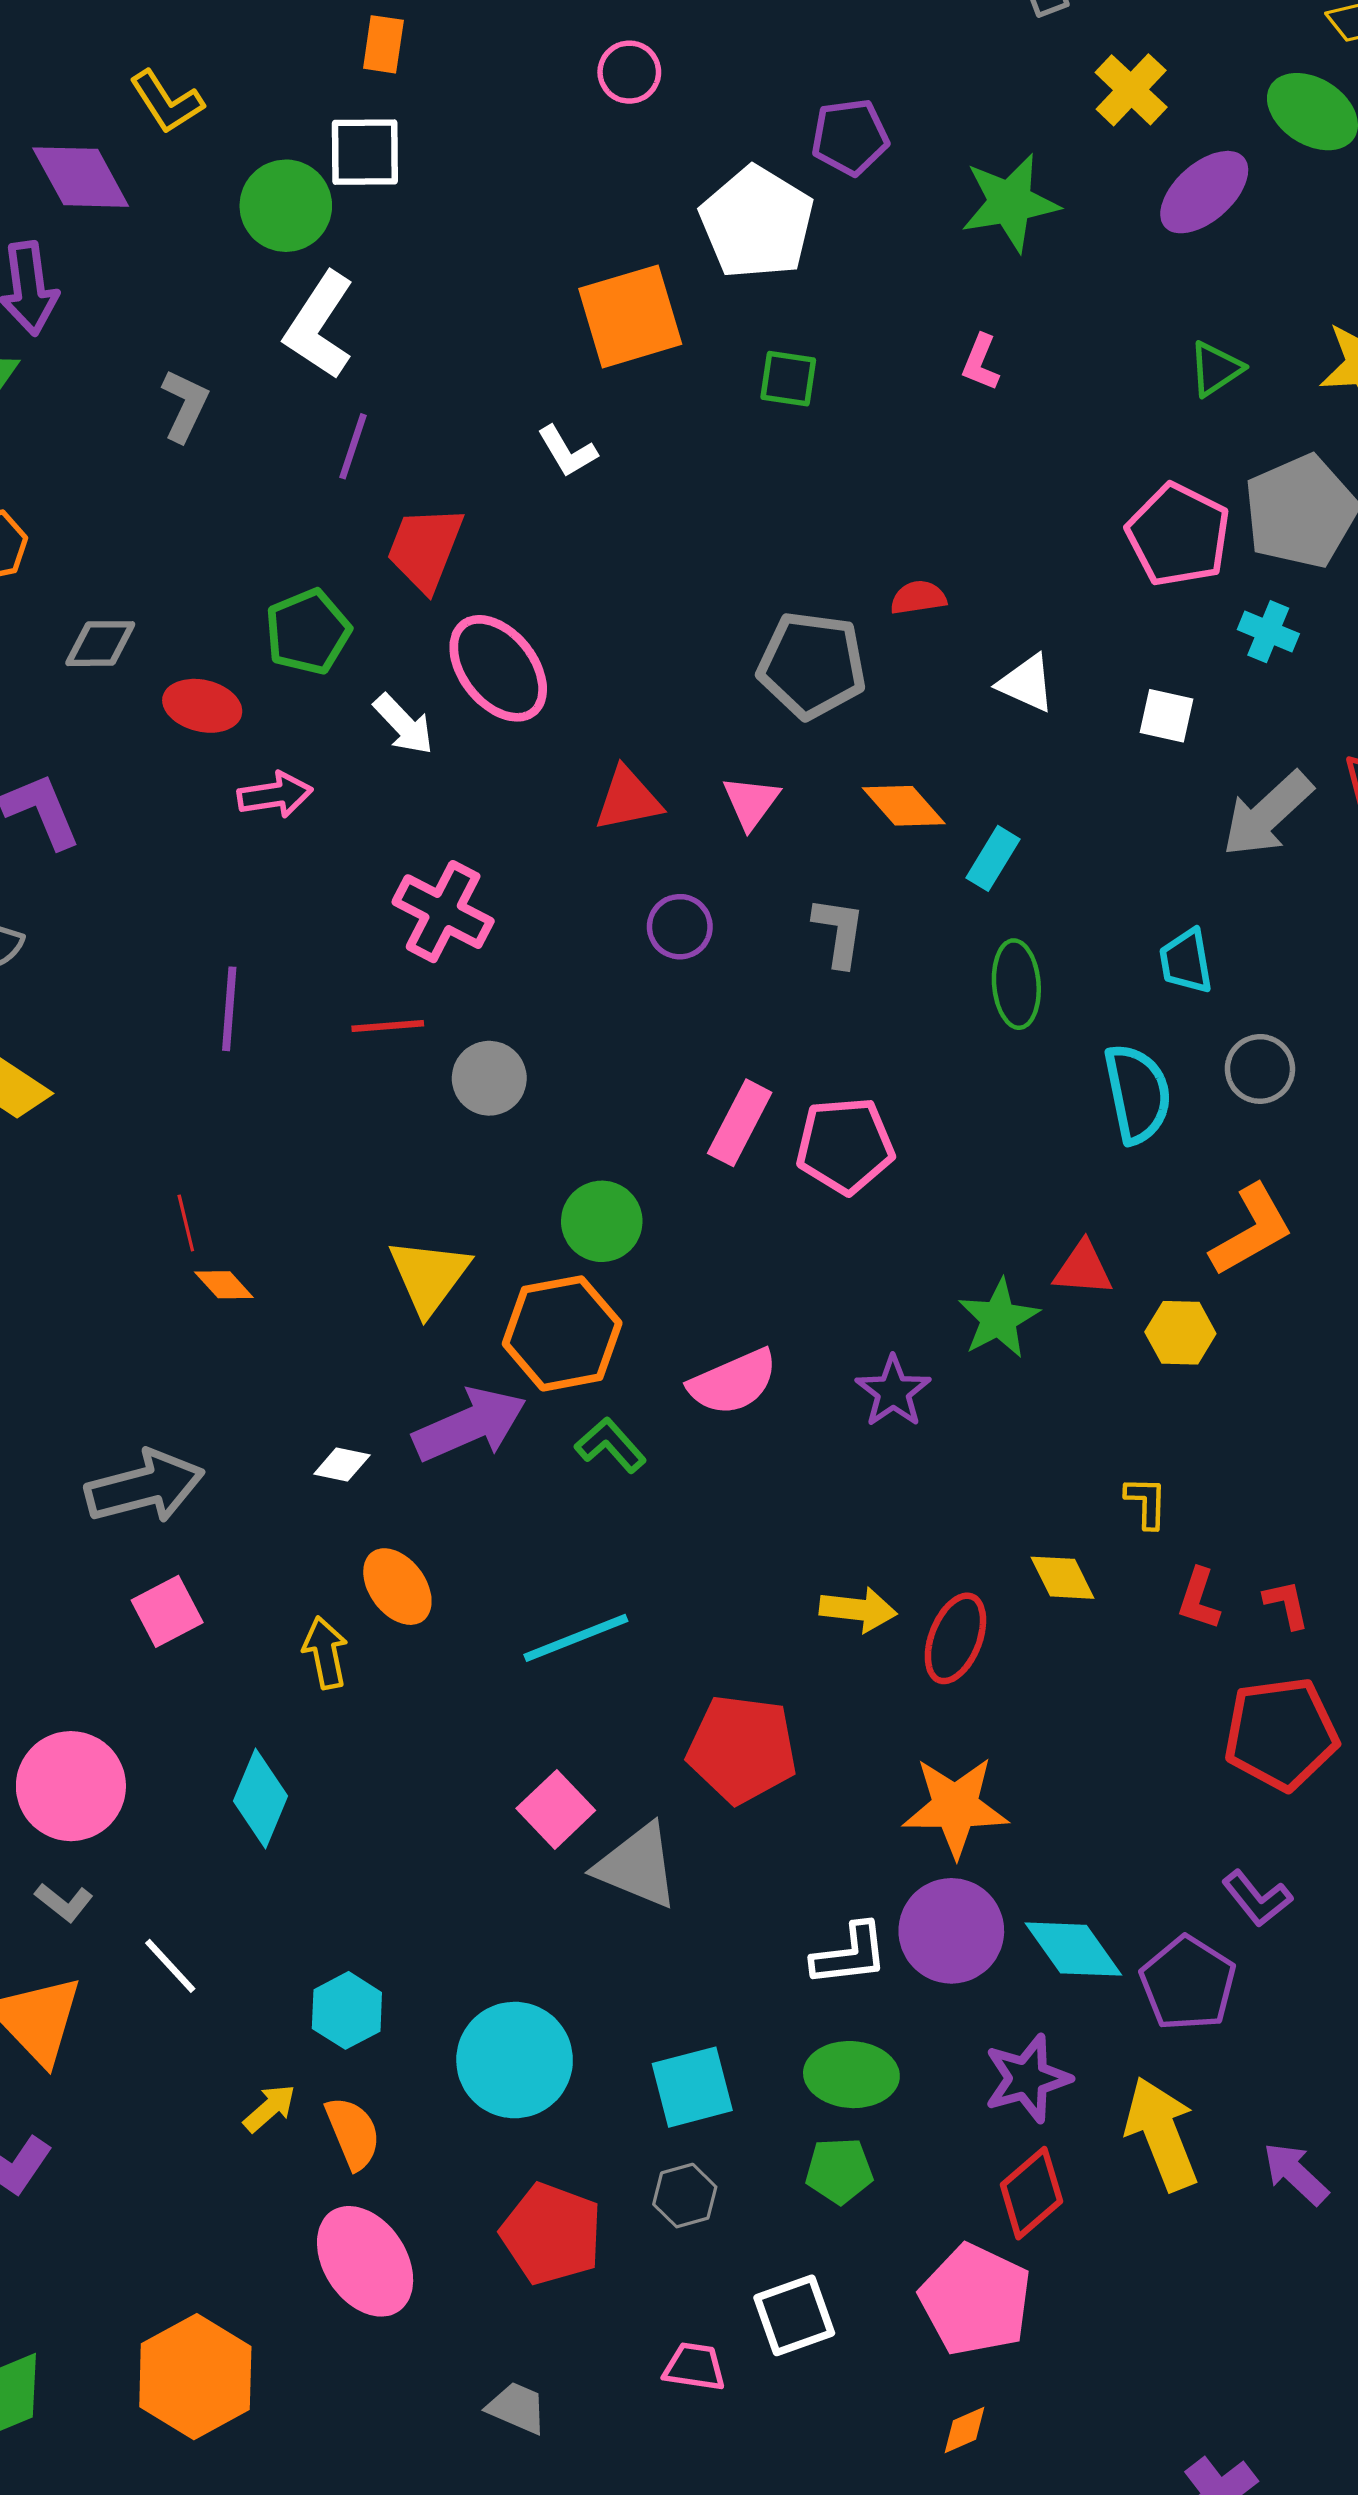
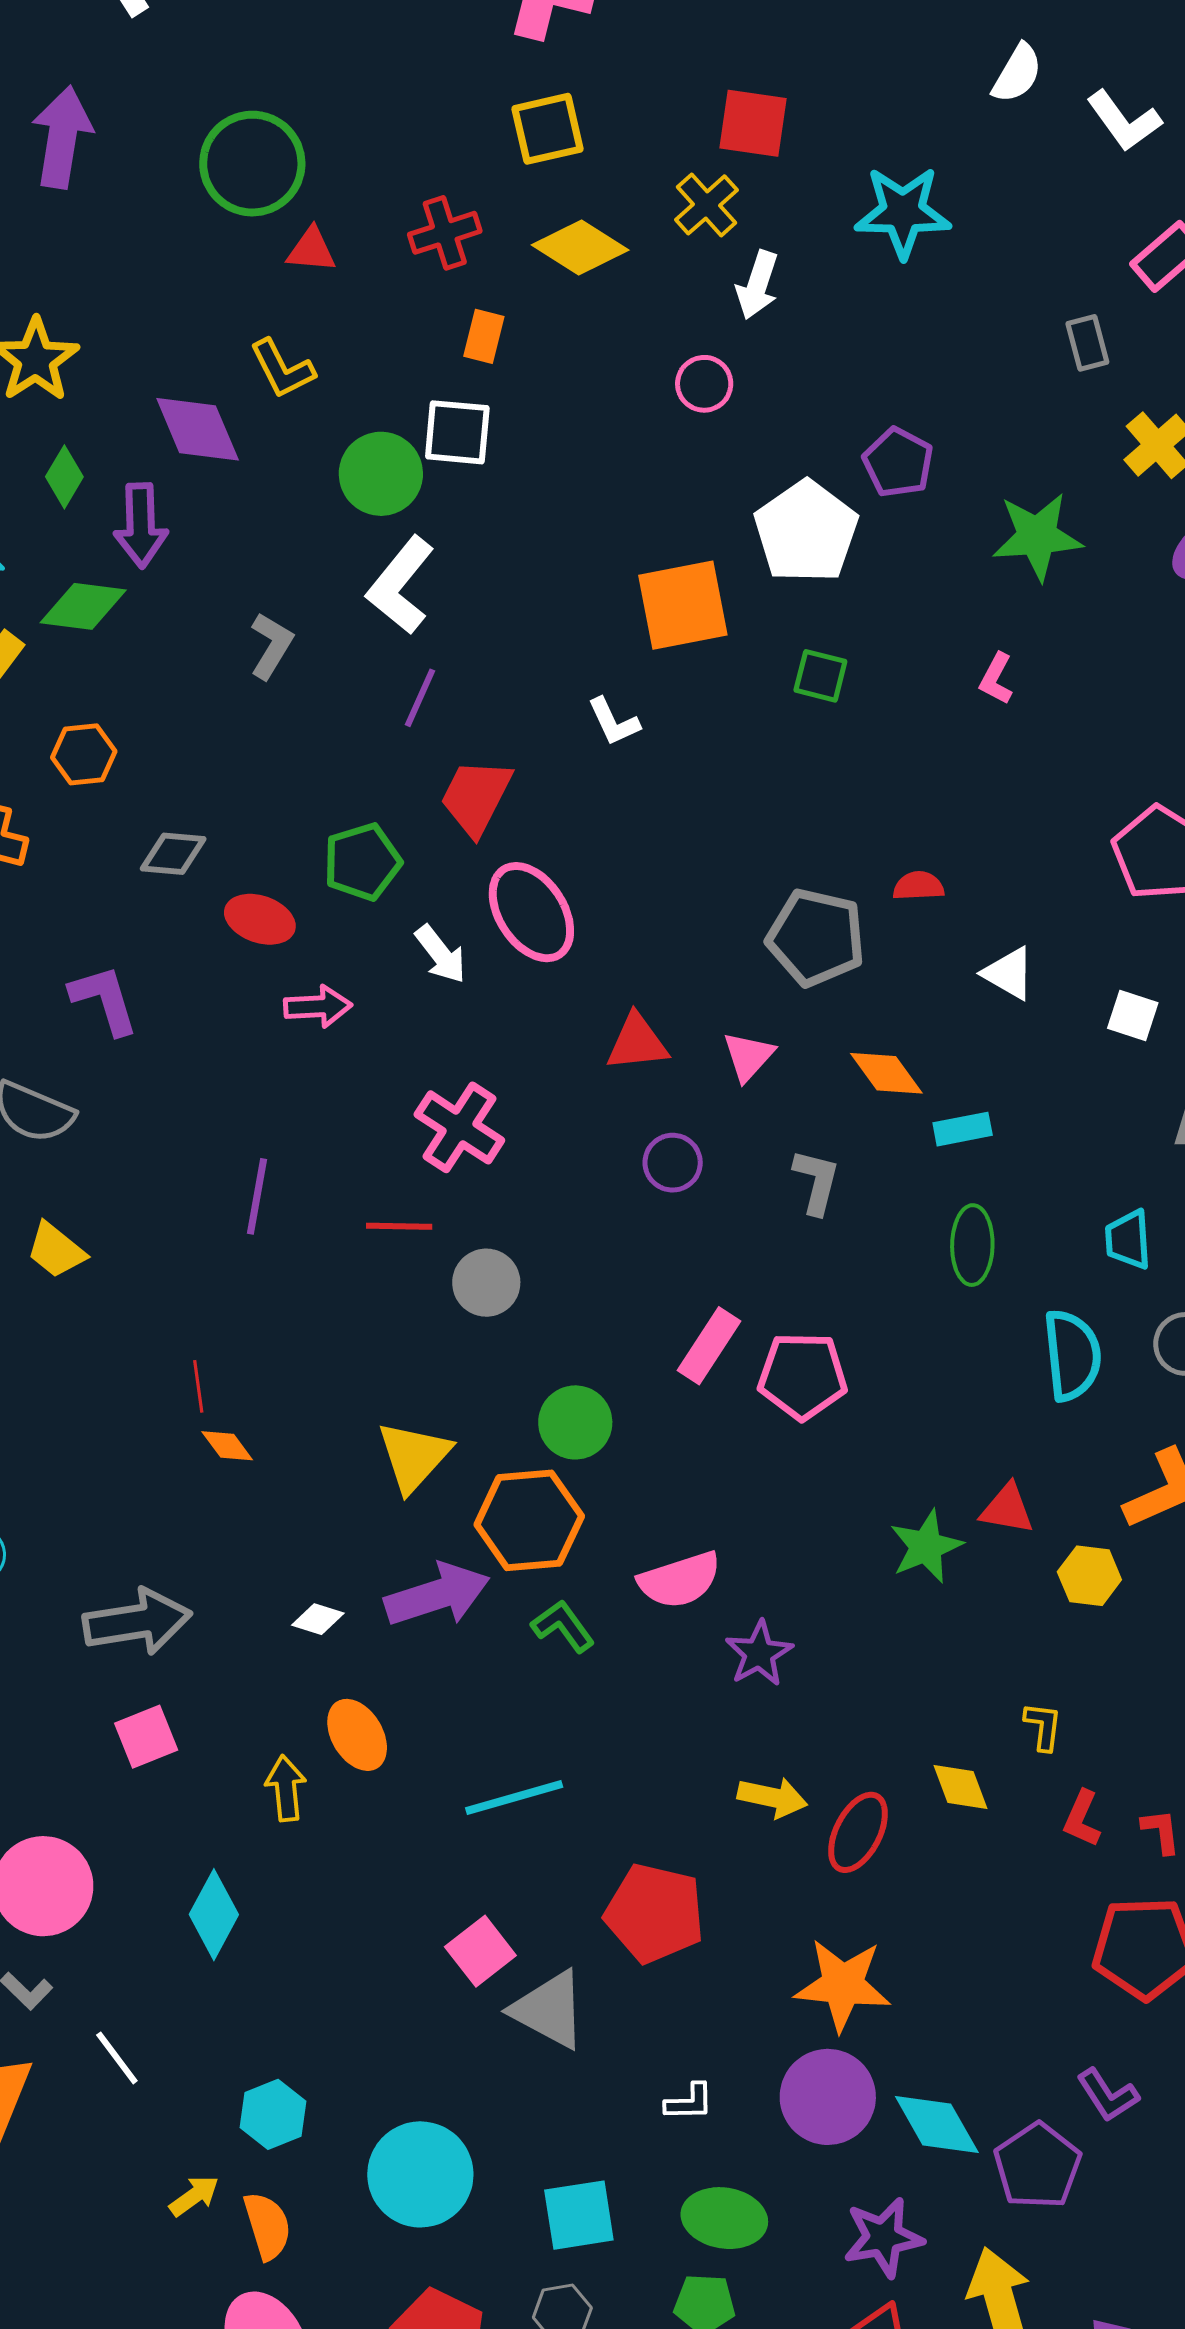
purple pentagon: (850, 137) -> (898, 462), turned 30
cyan rectangle: (993, 858) -> (963, 1129), turned 42
purple star: (893, 1392) -> (759, 1653), moved
white L-shape: (850, 1955) -> (689, 2102), moved, size x0.7

